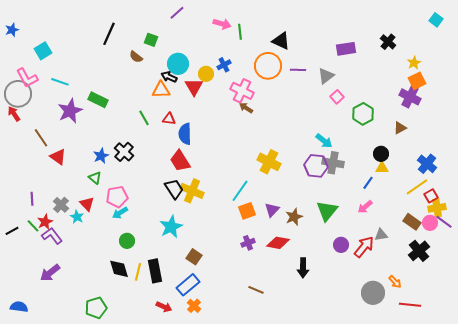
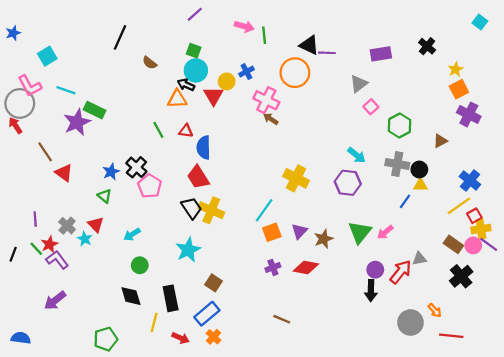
green square: (151, 40) -> (194, 51), moved
purple line: (298, 70) -> (327, 53), moved
purple cross: (410, 97) -> (469, 114), moved
green rectangle: (98, 100) -> (95, 110), moved
gray cross: (333, 163) -> (397, 164), moved
pink pentagon: (117, 197) -> (150, 186), moved, turned -30
pink arrow: (365, 207) -> (385, 232), moved
black line: (12, 231) -> (13, 254), turned -40
black arrow: (303, 268) -> (371, 291), moved
yellow line: (138, 272) -> (154, 323), moved

